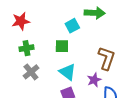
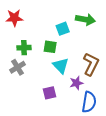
green cross: (26, 48) -> (24, 48), moved
cyan triangle: (68, 72) -> (61, 66), moved

